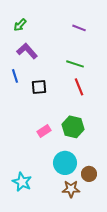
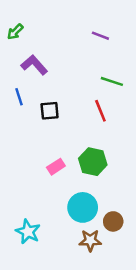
green arrow: (20, 25) -> (15, 32), moved
green line: (75, 64) -> (112, 81), moved

